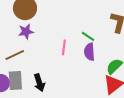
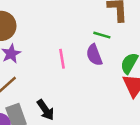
green line: (88, 36) -> (102, 35), moved

